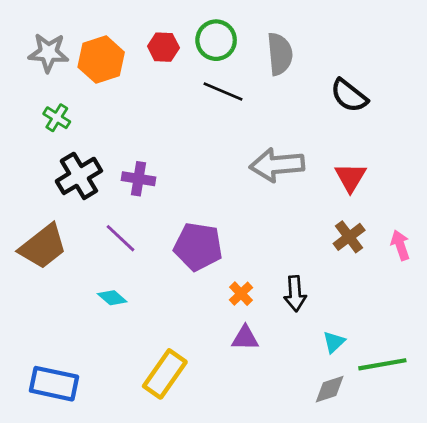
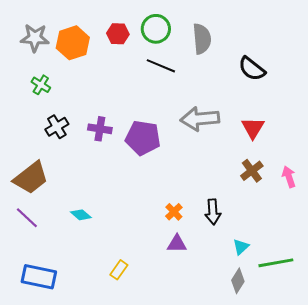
black cross: (79, 176) -> (57, 127), size x0.7
purple line: (121, 238) -> (27, 218), moved
purple pentagon: (198, 247) -> (143, 138), moved
yellow rectangle: (165, 374) -> (119, 270), size x0.6
gray diamond: (330, 389) -> (238, 281), turned -40

